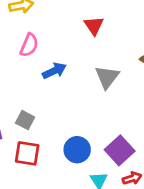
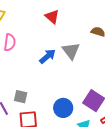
blue arrow: (54, 71) -> (47, 56), moved

